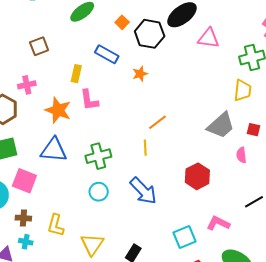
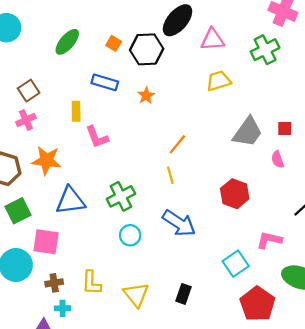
pink cross: (27, 85) -> (26, 120), moved
yellow trapezoid: (243, 90) -> (219, 81), moved, turned -100
orange star: (58, 110) -> (46, 160), moved

